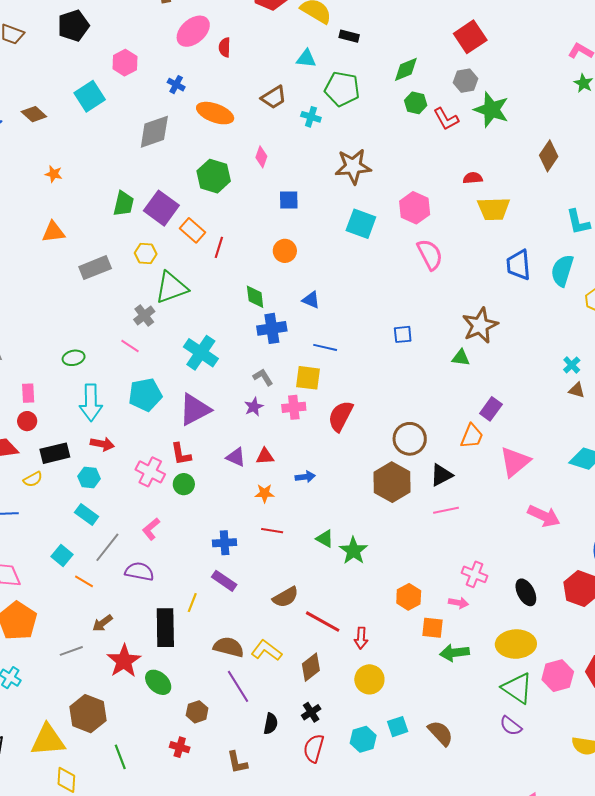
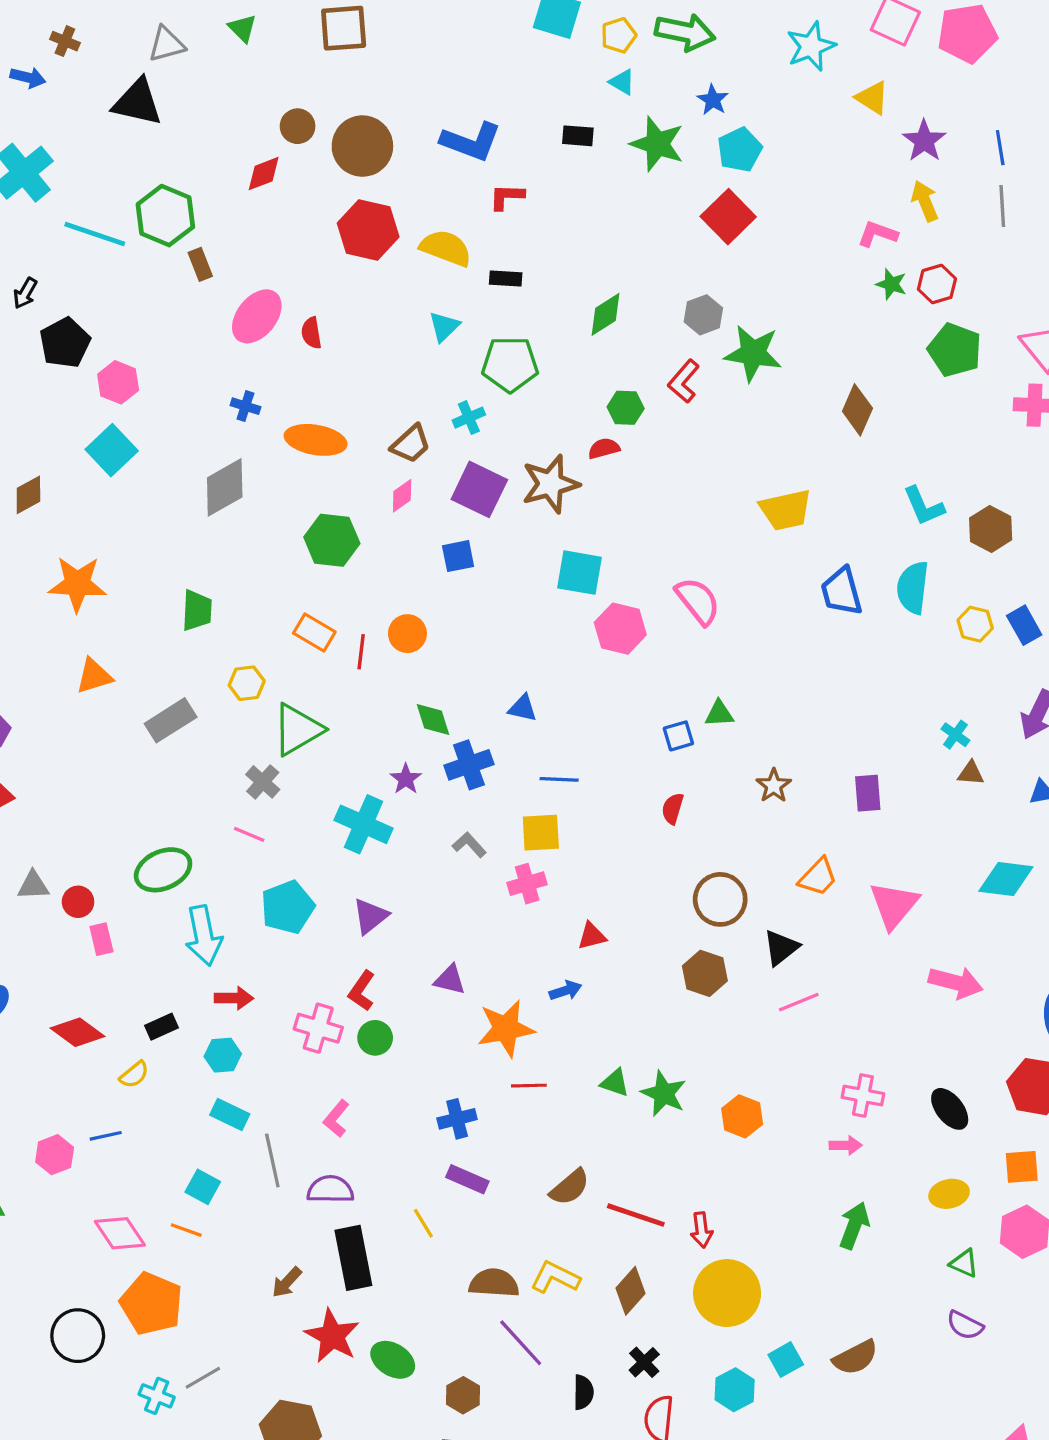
red square: (470, 37) -> (728, 217), moved
cyan triangle: (306, 59) -> (444, 327), turned -40
pink hexagon: (125, 63) -> (118, 382), moved
brown trapezoid: (274, 97) -> (411, 444), moved
green hexagon: (416, 103) -> (626, 408), moved
brown diamond: (34, 114) -> (28, 495), turned -60
cyan cross: (311, 117) -> (469, 418), turned -30
red L-shape: (446, 119) -> (684, 381), turned 80
pink diamond: (261, 157) -> (402, 496), turned 45
orange star: (54, 174) -> (77, 584), size x2.0
red semicircle: (473, 178) -> (604, 448), moved
purple square: (161, 208) -> (479, 489), moved
pink hexagon: (415, 208) -> (620, 629), moved
orange circle: (285, 251) -> (407, 634), moved
brown star: (480, 325) -> (774, 786), moved, size x0.6
green ellipse: (74, 358) -> (163, 870), size x1.6
green triangle: (461, 358) -> (719, 714), moved
purple star: (254, 407) -> (406, 779), moved
purple rectangle: (491, 409) -> (868, 793), moved, turned -30
purple triangle: (195, 410) -> (370, 916), size x0.7
red semicircle: (341, 416) -> (673, 809), moved, size x0.6
red circle: (27, 421) -> (78, 902), moved
orange trapezoid: (472, 436) -> (818, 877), turned 32
black rectangle: (55, 453) -> (161, 1027), size x0.7
red L-shape: (181, 454) -> (362, 991), turned 55
red triangle: (265, 456) -> (592, 936), moved
brown hexagon: (392, 482) -> (705, 973), size x0.7
orange star: (265, 493) -> (506, 1029), size x1.8
gray line: (107, 547) -> (272, 1160), turned -40
orange line: (84, 581) -> (186, 1230), moved
orange hexagon: (409, 597) -> (742, 1116), moved
yellow line: (192, 603) -> (423, 1223), turned -42
black rectangle: (165, 628) -> (353, 1258), moved
orange square: (432, 628) -> (1022, 1167), moved
yellow ellipse: (516, 644) -> (949, 1194), size x0.6
gray line: (71, 651) -> (203, 1378), moved
green arrow: (455, 653) -> (854, 1226), turned 128
yellow circle: (369, 679) -> (727, 1293), size x1.4
green triangle: (517, 688) -> (964, 1263), size x0.6
brown semicircle: (440, 733) -> (855, 1357), turned 116

